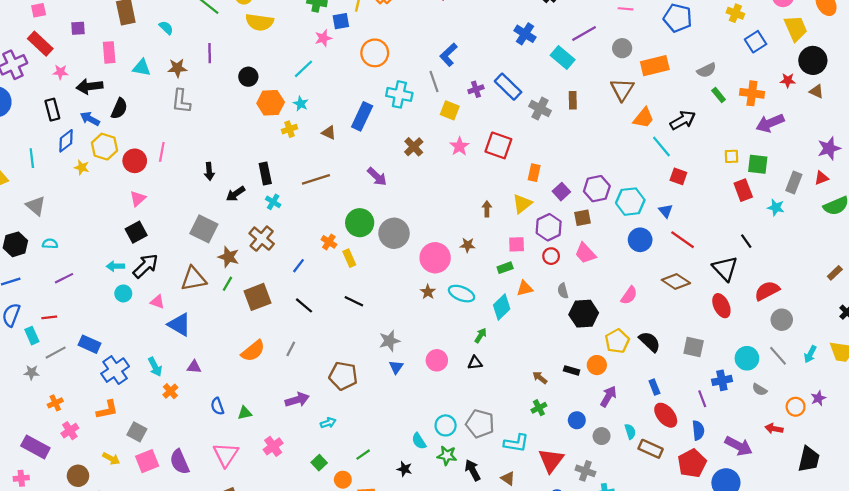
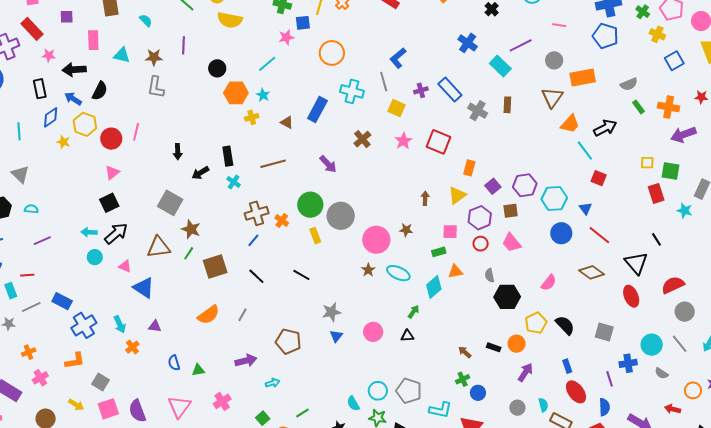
brown cross: (262, 239) -> (257, 213), moved, turned 30
yellow rectangle: (349, 258) -> (315, 236), moved
blue circle: (577, 420) -> (478, 393), moved

